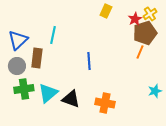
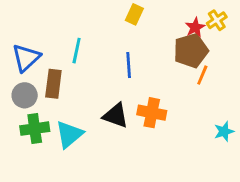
yellow rectangle: (106, 11) -> (134, 14), moved
brown pentagon: (145, 33) -> (191, 51), moved
blue line: (89, 61) -> (129, 65), moved
black triangle: (71, 99) -> (116, 116), moved
orange cross: (105, 103) -> (152, 113), moved

